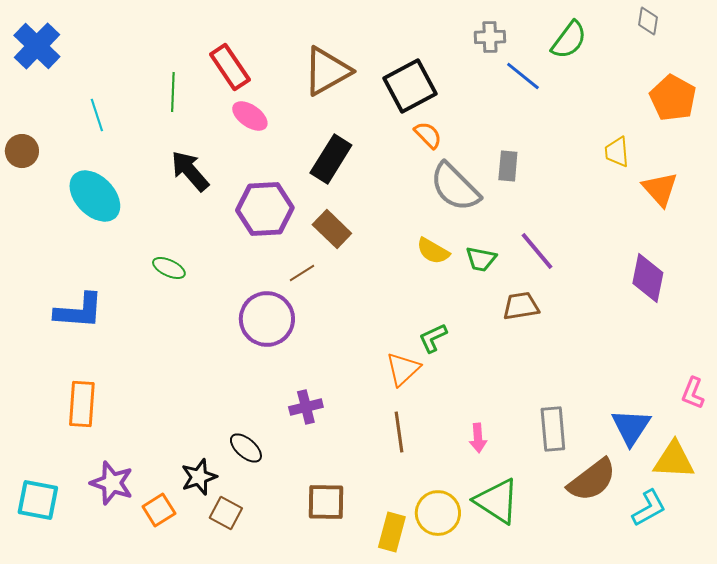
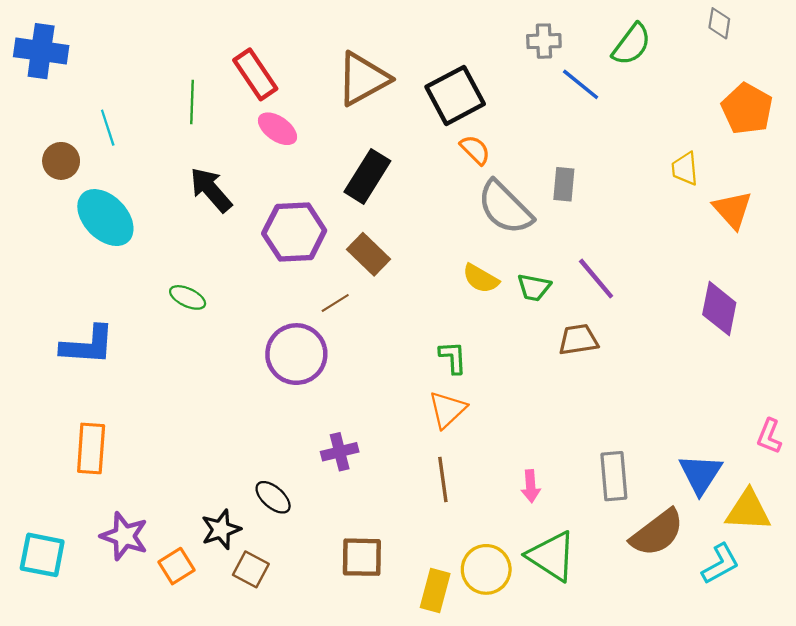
blue cross: (37, 46) -> (41, 51), turned -36
brown circle: (22, 151) -> (61, 161), moved
green L-shape: (433, 338) -> (453, 357), moved, turned 112

